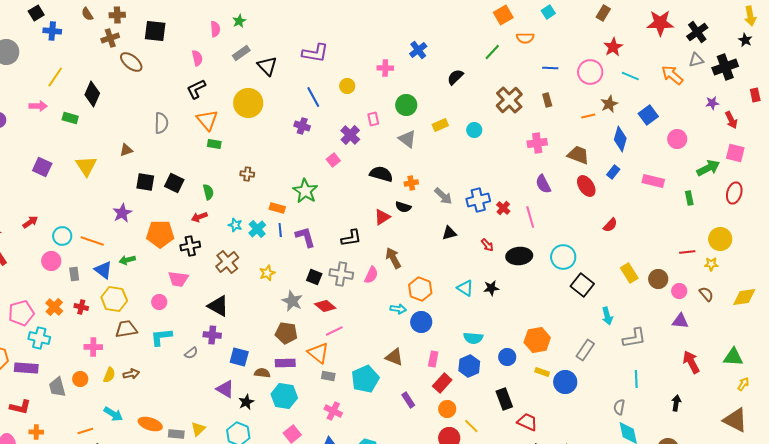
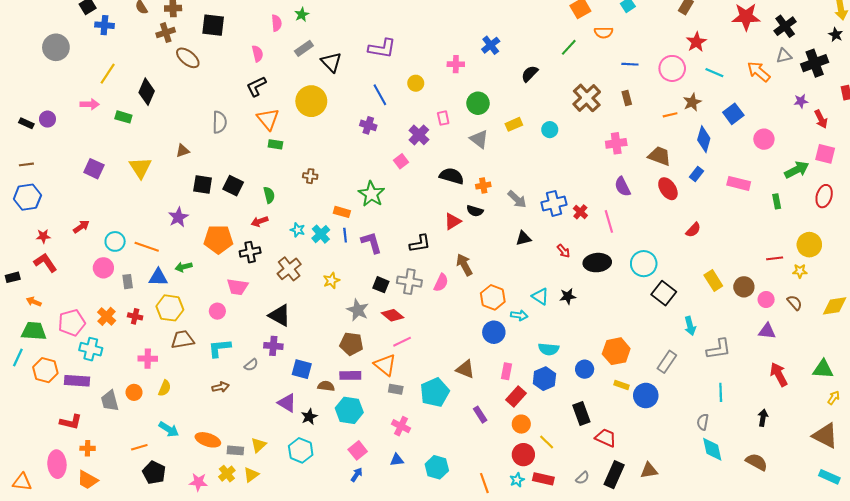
blue triangle: (103, 270) -> (158, 277), turned -36
cyan arrow: (398, 309) -> (519, 315), moved
brown arrow: (131, 374) -> (221, 387), moved

